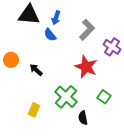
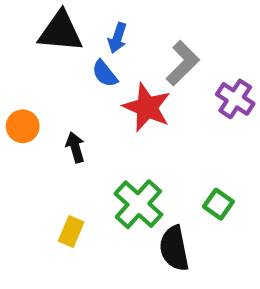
red star: (86, 67) -> (147, 107), moved
black arrow: (36, 70) -> (75, 147), turned 32
black semicircle: (83, 118) -> (174, 248), size x1.5

